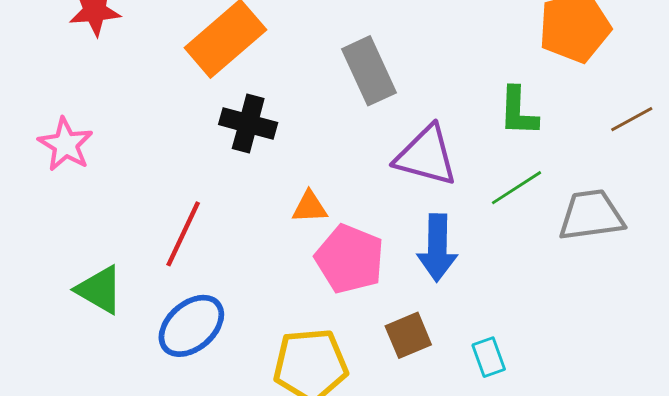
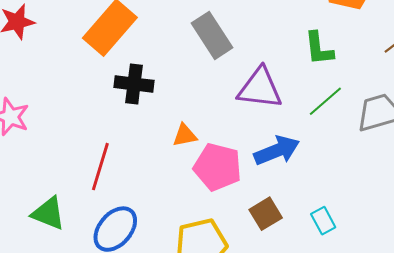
blue arrow: (437, 248) -> (277, 150), turned -105

